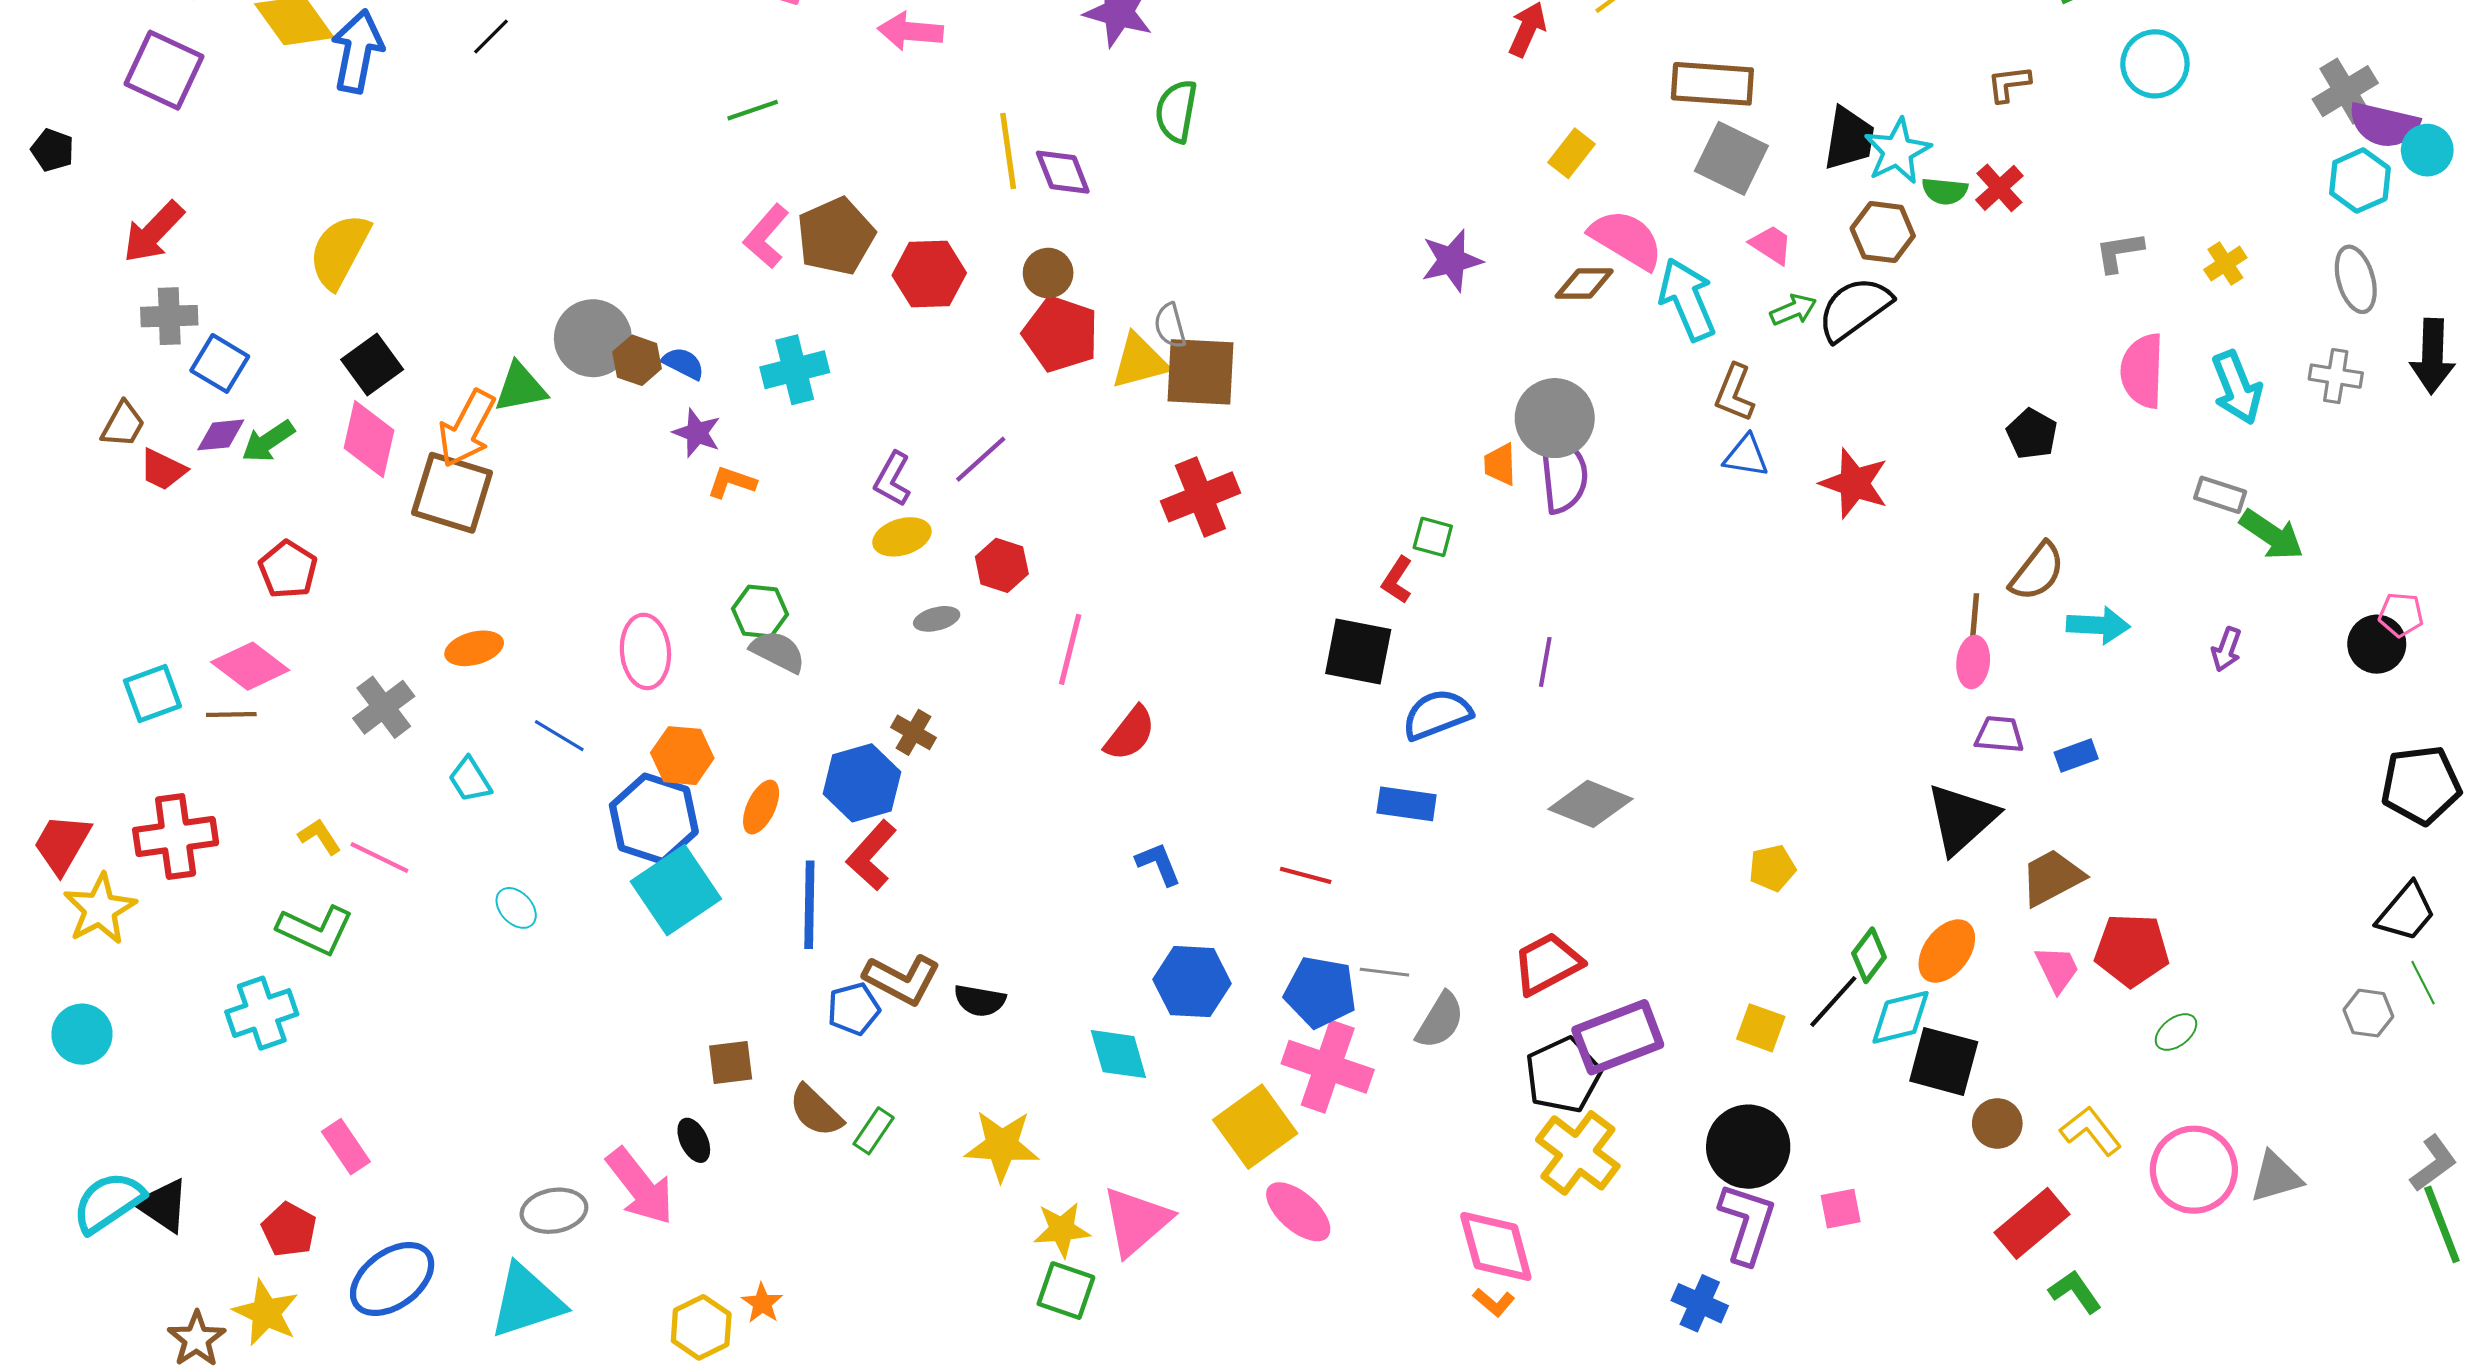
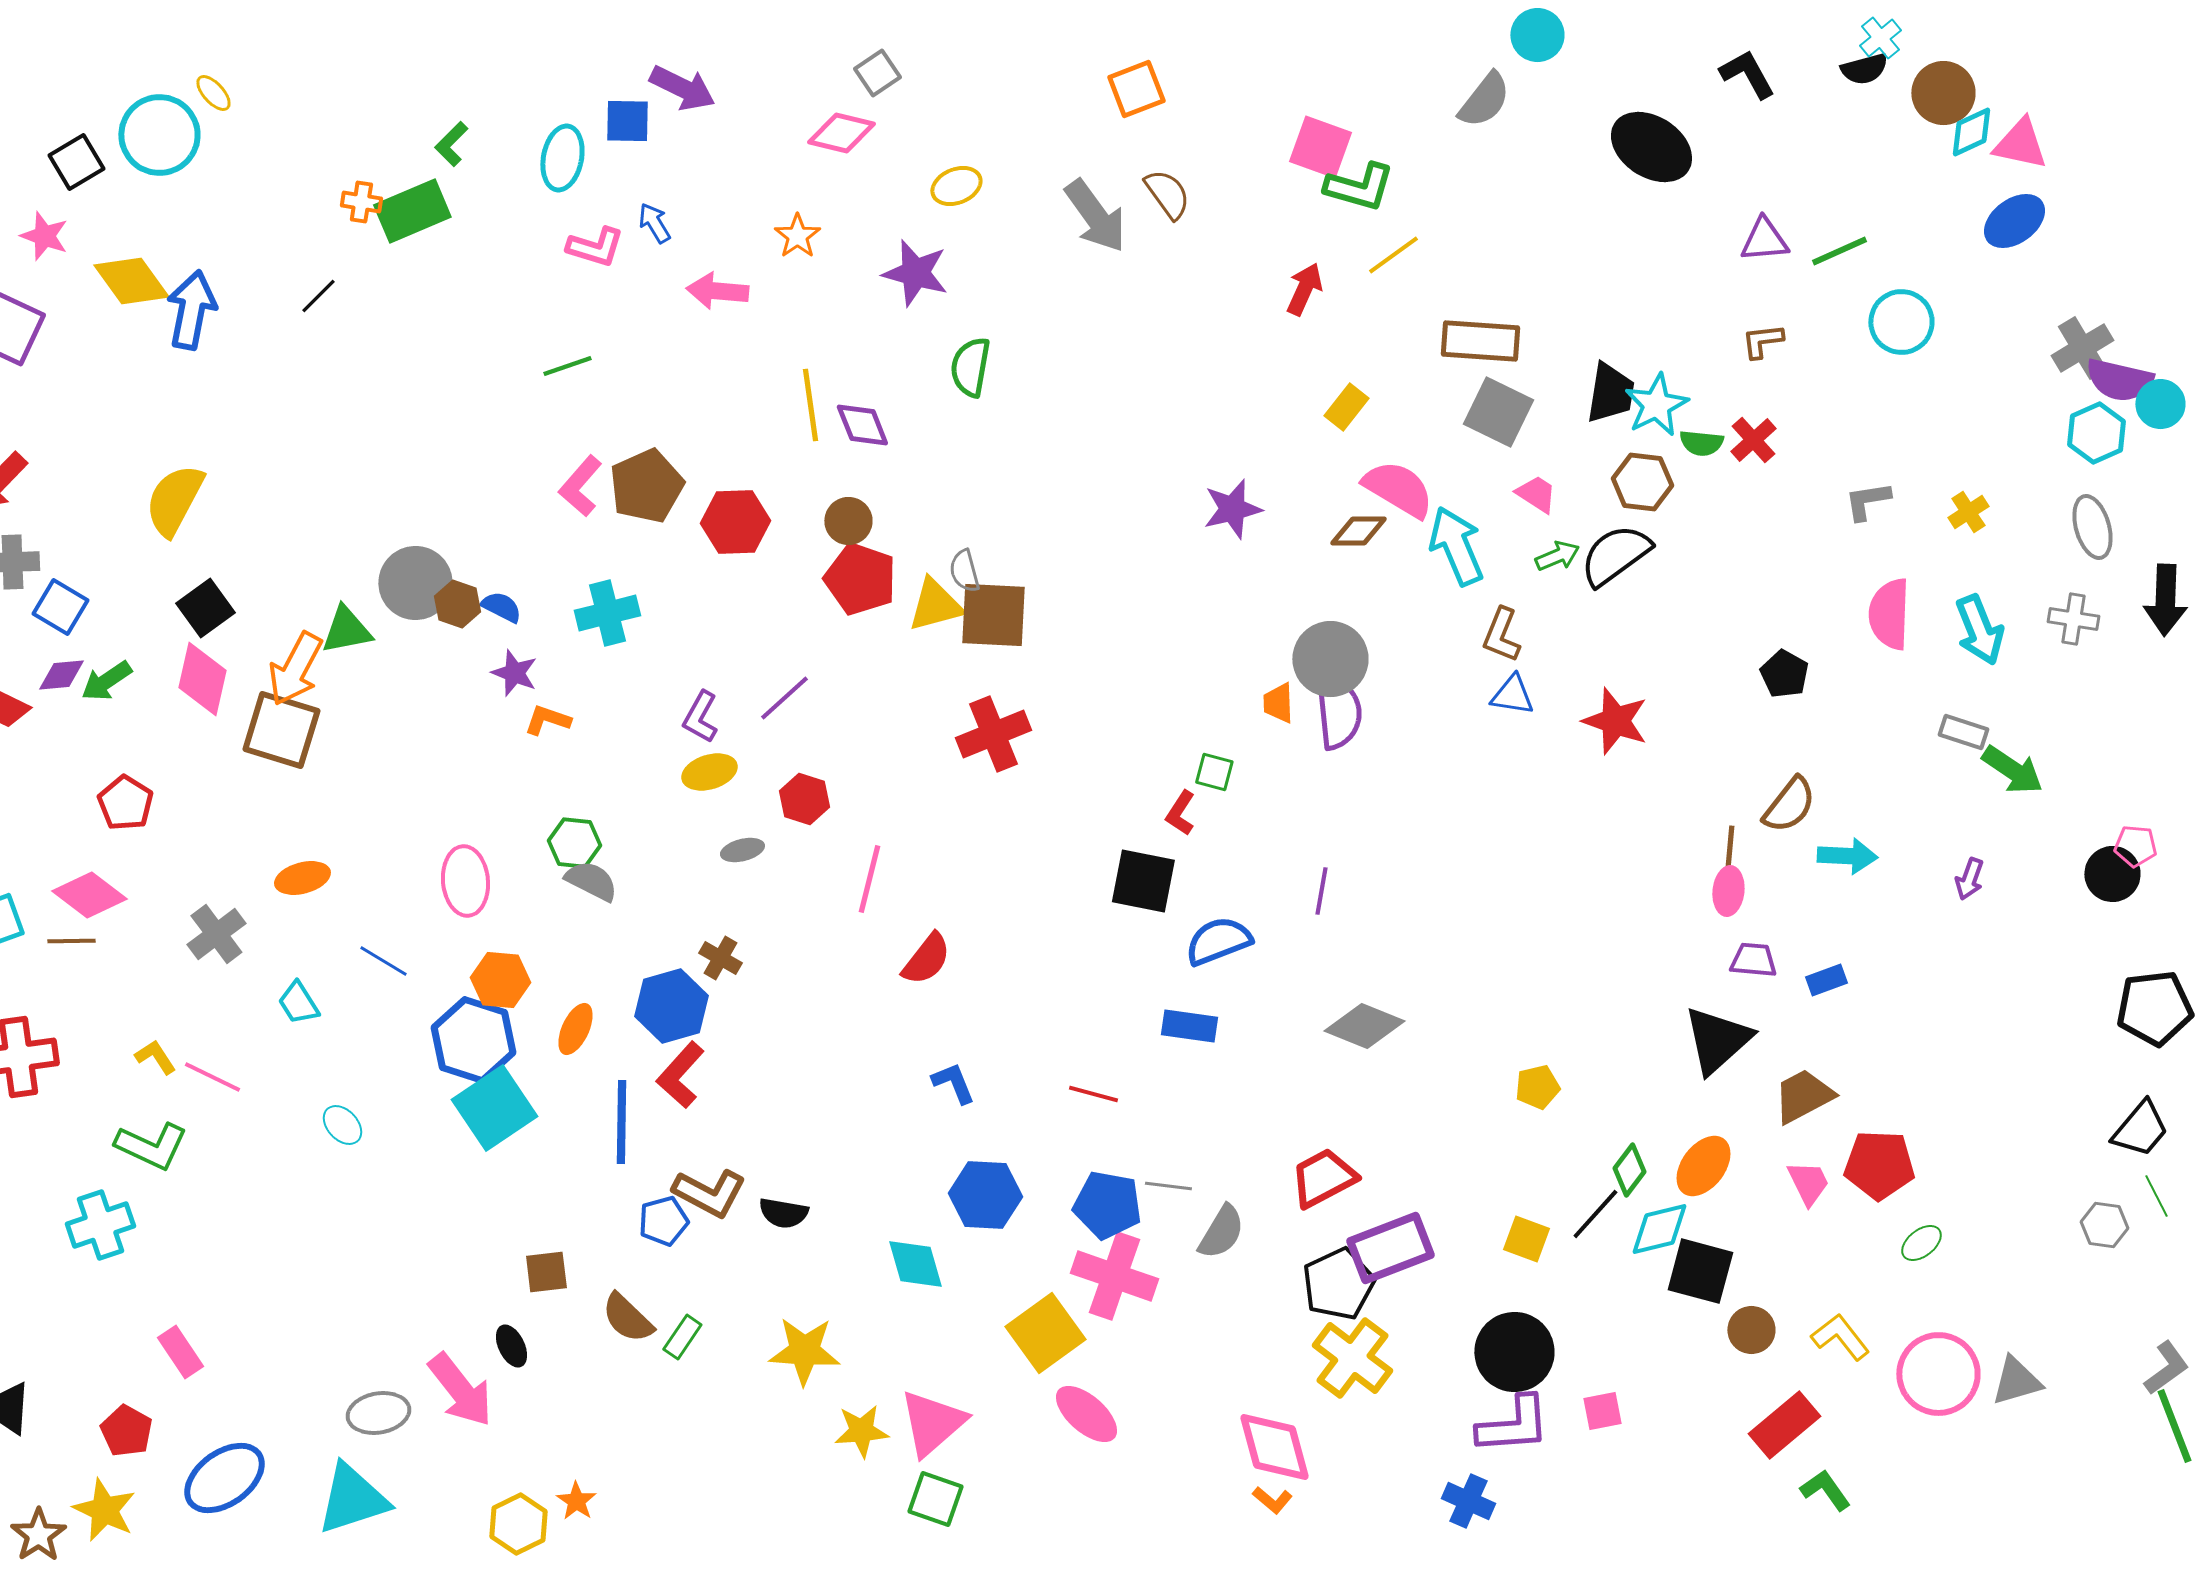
purple L-shape: (1747, 1223) -> (1513, 1425), turned 68
green square: (1066, 1291) -> (935, 1499), moved

